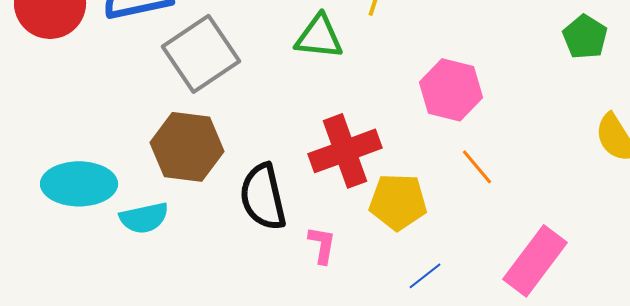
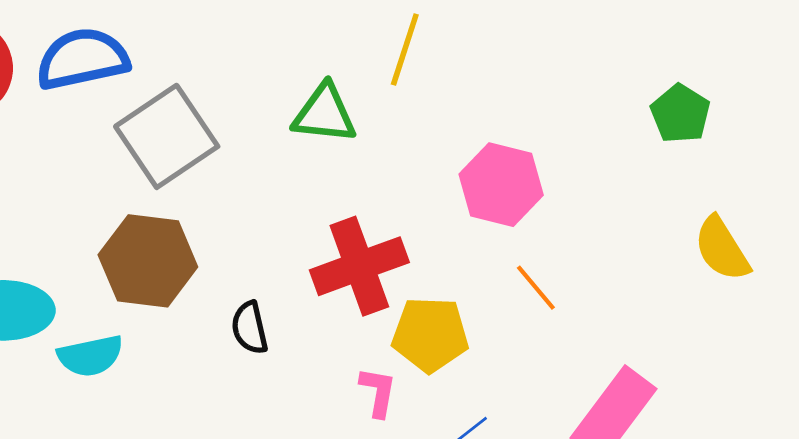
black semicircle: (263, 197) -> (250, 328), size x0.6
pink L-shape: (322, 245) -> (378, 392), moved

